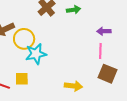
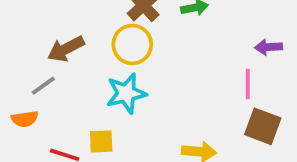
purple arrow: (104, 31) -> (268, 47), moved
yellow circle: (24, 39) -> (132, 44), moved

